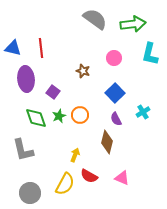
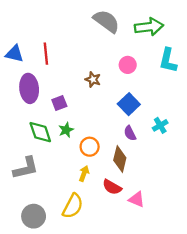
purple square: (53, 92) -> (59, 103), turned 32
orange circle: (80, 115) -> (90, 147), moved
gray L-shape: (23, 150) -> (26, 168), turned -90
red semicircle: (89, 176) -> (112, 187), moved

